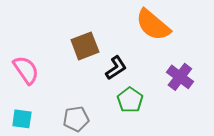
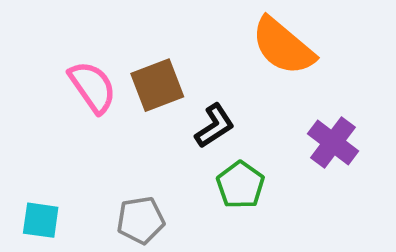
pink semicircle: (26, 70) -> (92, 87), moved

